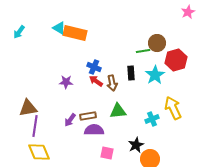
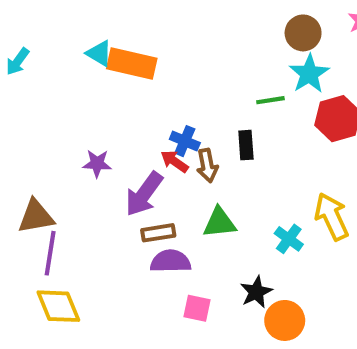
brown circle: (157, 43) -> (303, 33), moved
blue cross: (94, 67) -> (185, 141), moved
cyan star: (155, 75) -> (309, 74), moved
purple star: (66, 82) -> (97, 163), moved
cyan cross: (152, 119) -> (289, 239), turned -32
purple arrow: (70, 120) -> (144, 194), moved, size x1.6

